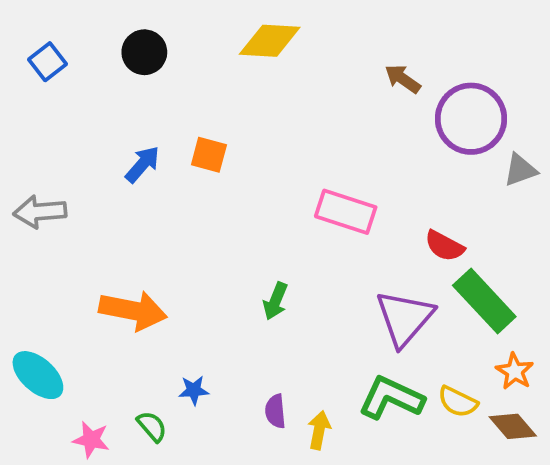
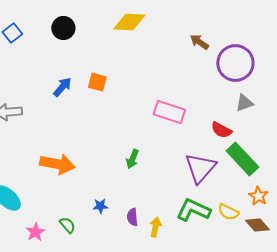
gray triangle: (520, 170) -> (244, 103), moved
blue star: (194, 390) -> (100, 206), moved
pink star: (91, 440) -> (35, 232), turned 30

